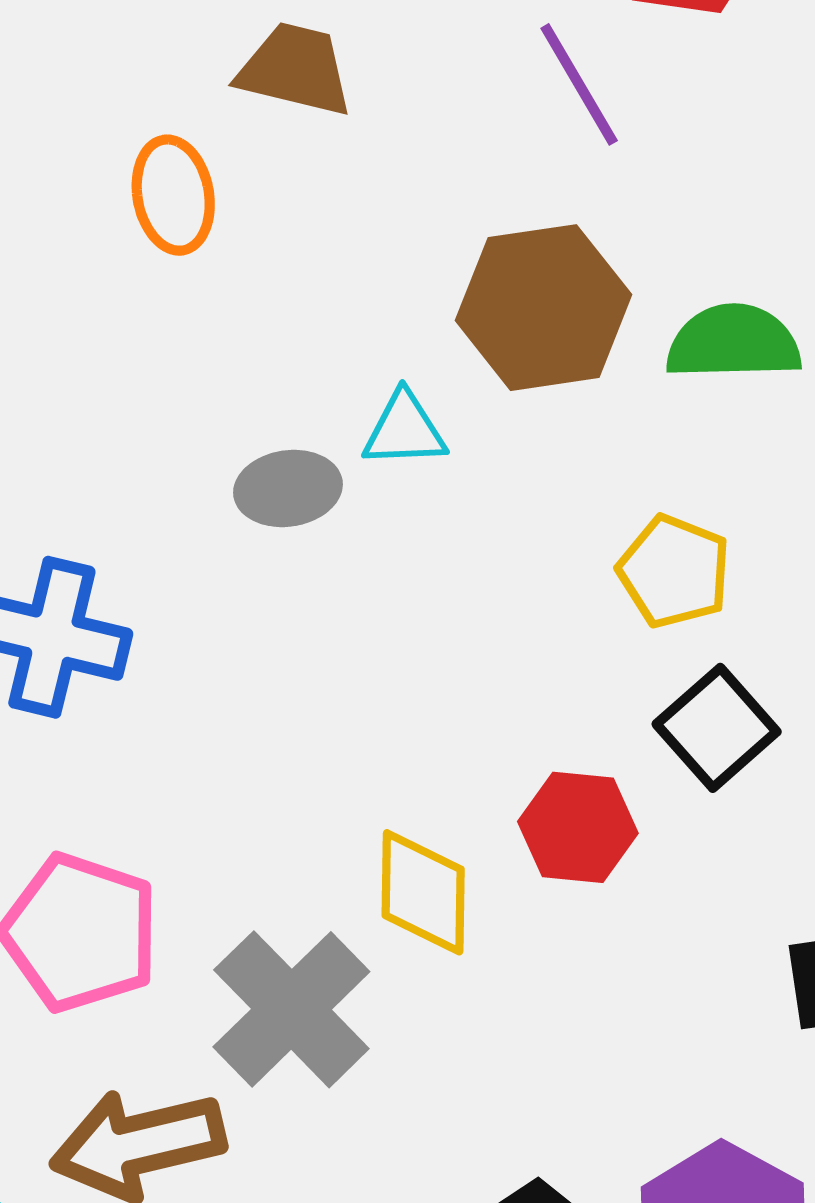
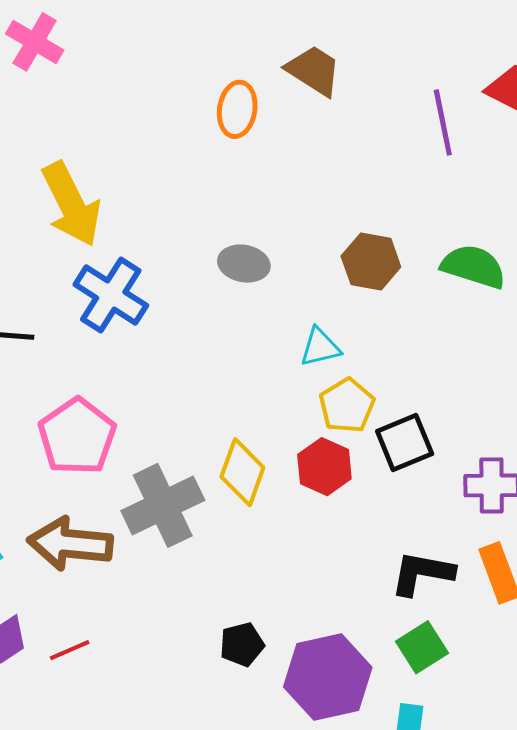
brown hexagon: (544, 308) -> (371, 261), moved, size x0.7
cyan triangle: (404, 430) -> (320, 347), moved, turned -30
yellow pentagon: (674, 571) -> (347, 405), moved

